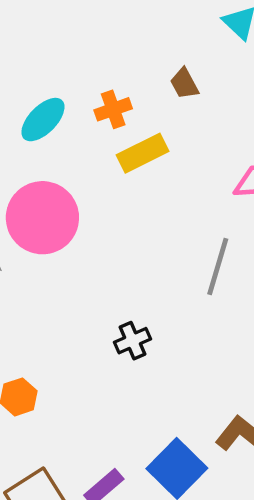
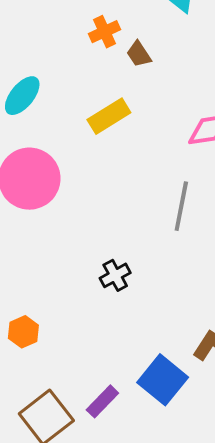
orange cross: (113, 109) -> (105, 32), moved

